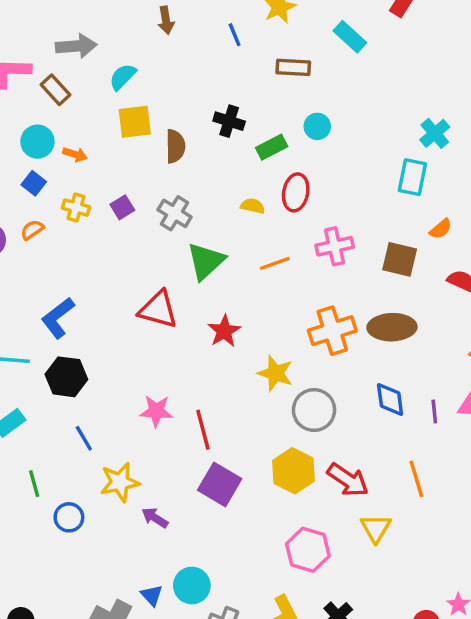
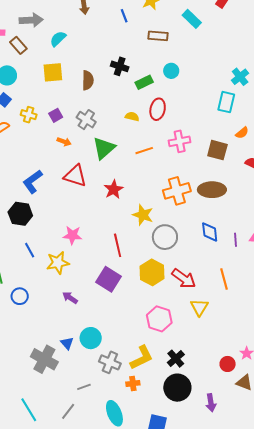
yellow square: (135, 122) -> (53, 72), moved
orange arrow: (75, 154) -> (64, 142), moved
blue L-shape: (58, 318) -> (33, 182), moved
red line: (203, 430) -> (118, 245), moved
yellow star: (120, 482) -> (58, 263), moved

